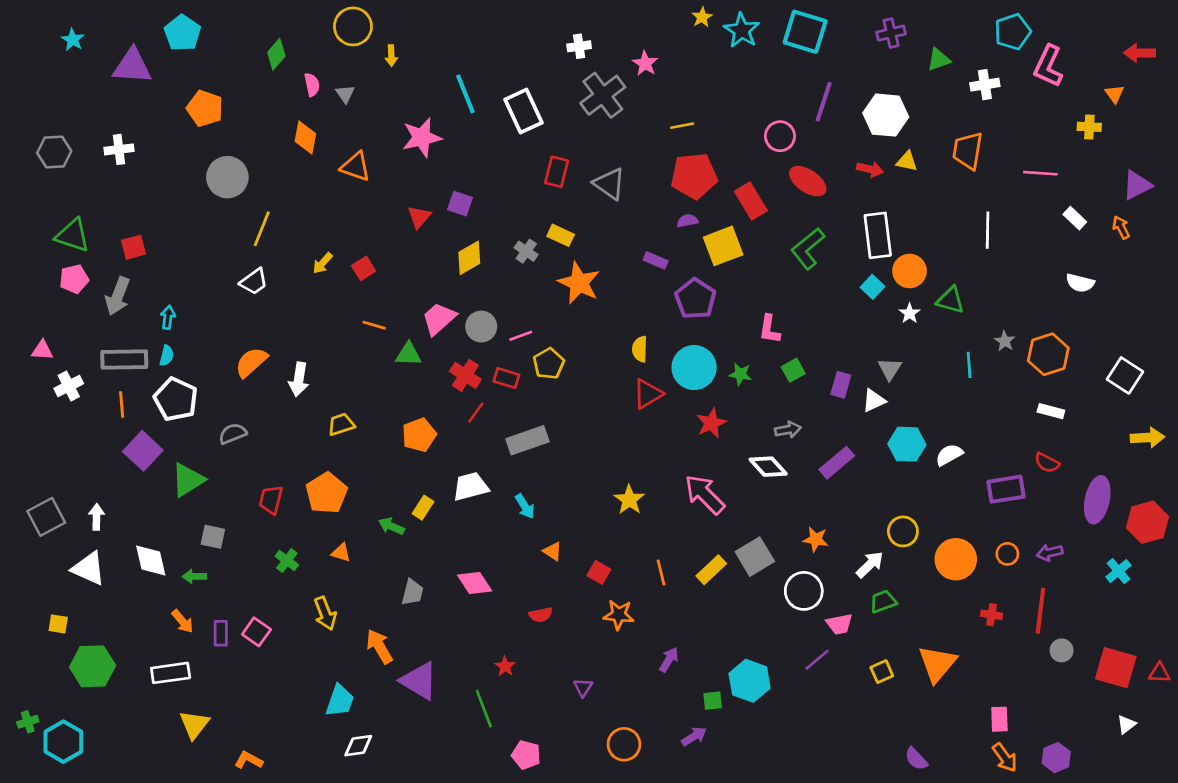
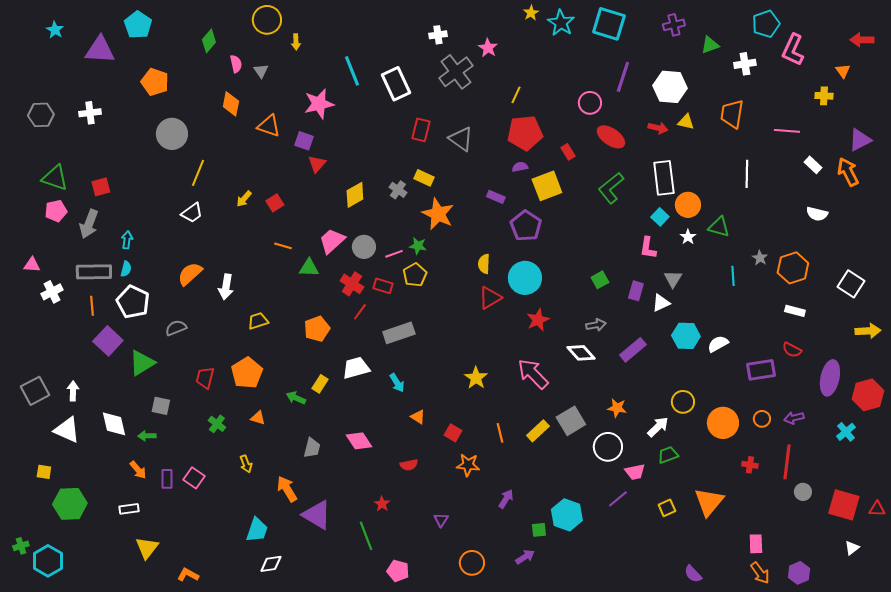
yellow line: (682, 126) -> (516, 95), turned -54
red rectangle: (751, 201) -> (568, 152), size x0.6
purple square: (460, 204) -> (304, 141), moved
orange arrow: (1121, 227) -> (848, 172), size x1.6
pink L-shape: (769, 329) -> (648, 248), moved
green star: (740, 374) -> (418, 246), moved
yellow arrow: (325, 613) -> (246, 464), size x0.7
white rectangle: (171, 673) -> (129, 509), size x0.7

